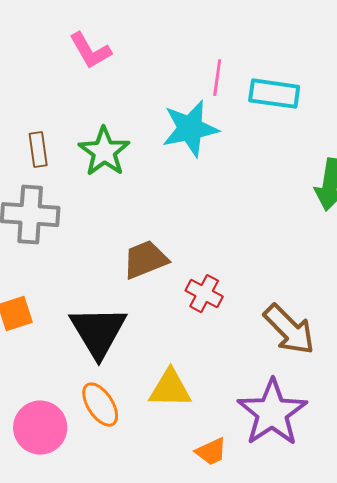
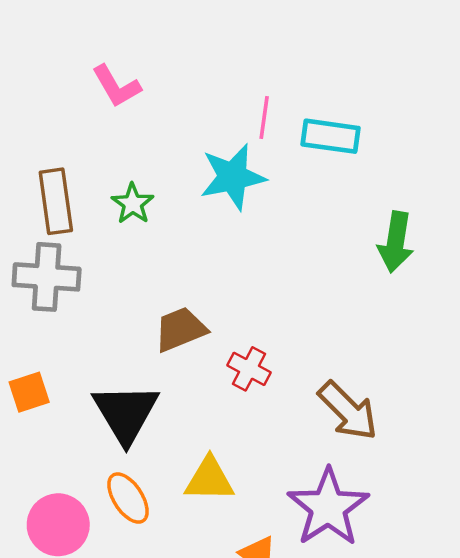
brown rectangle: (38, 150) -> (56, 201), size x1.6
green star: (104, 152) -> (133, 204), size x0.7

